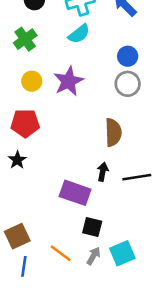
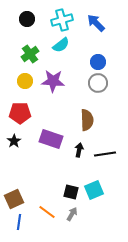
green cross: (25, 39) -> (30, 54), moved
purple star: (69, 81) -> (53, 81), turned 30
purple rectangle: (75, 193) -> (51, 139), moved
cyan square: (122, 253) -> (94, 190), moved

